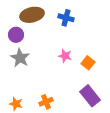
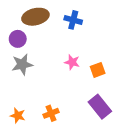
gray star: (20, 58) -> (22, 64), turned 30
orange square: (88, 63) -> (98, 70), turned 32

